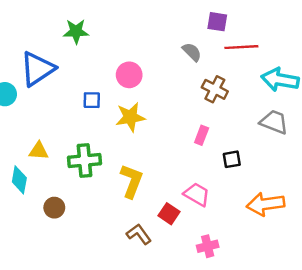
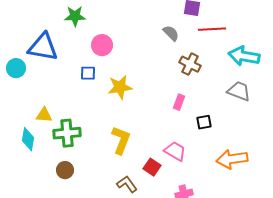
blue triangle: (37, 69) -> (43, 47), turned 44
pink circle: (129, 75) -> (102, 45), moved
green cross: (84, 161) -> (67, 133), moved
brown circle: (54, 208) -> (65, 170), moved

